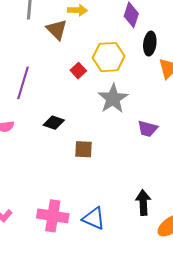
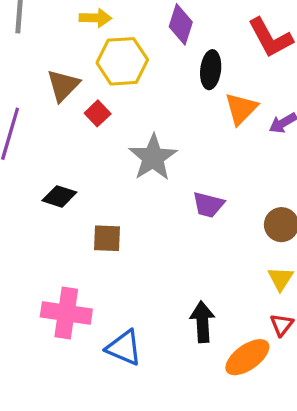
brown triangle: (57, 30) -> (63, 85), moved, turned 30
yellow hexagon: (109, 57) -> (122, 61), moved
pink cross: (53, 216) -> (66, 313), moved

